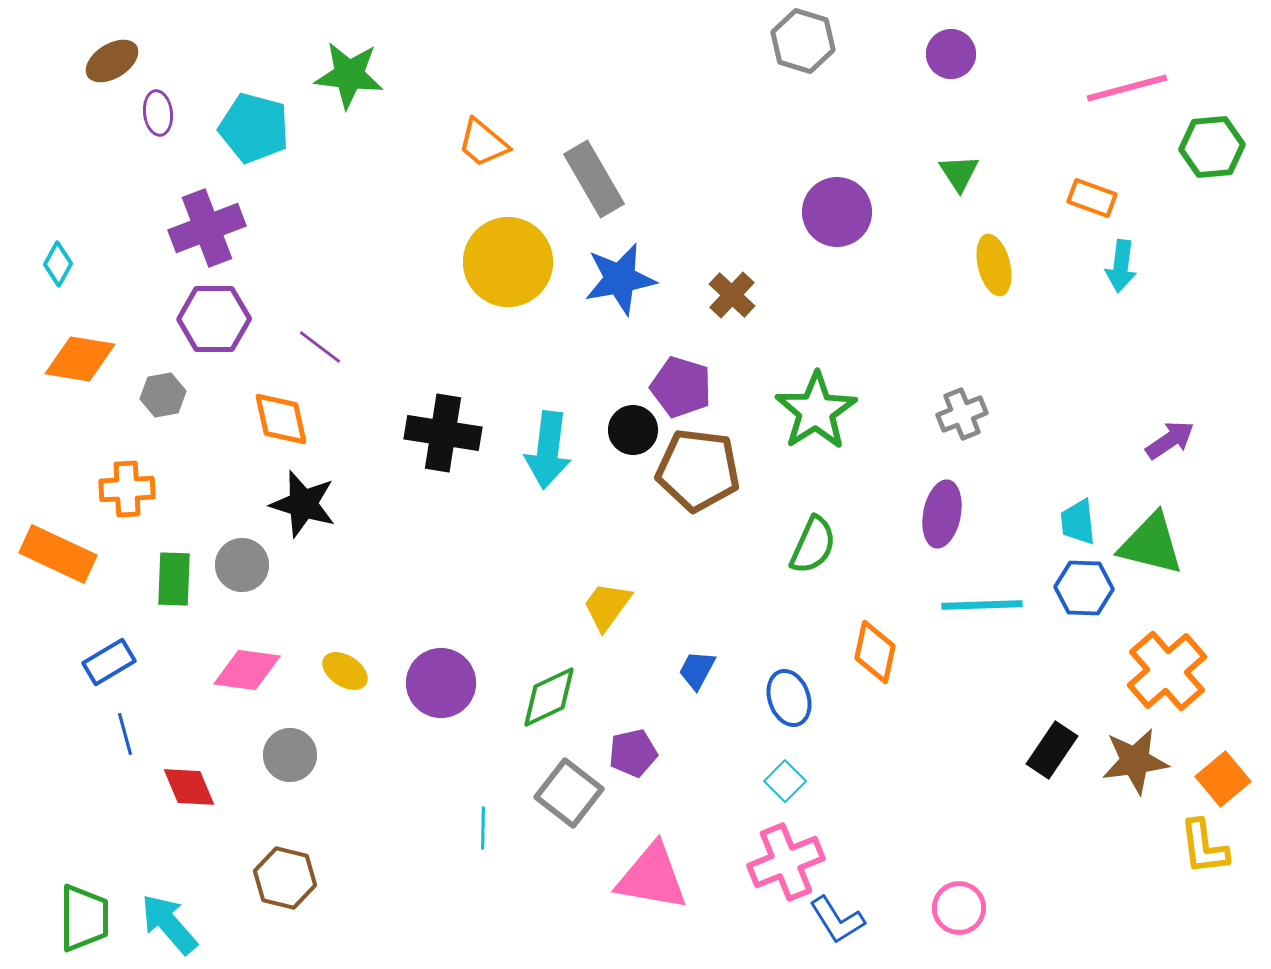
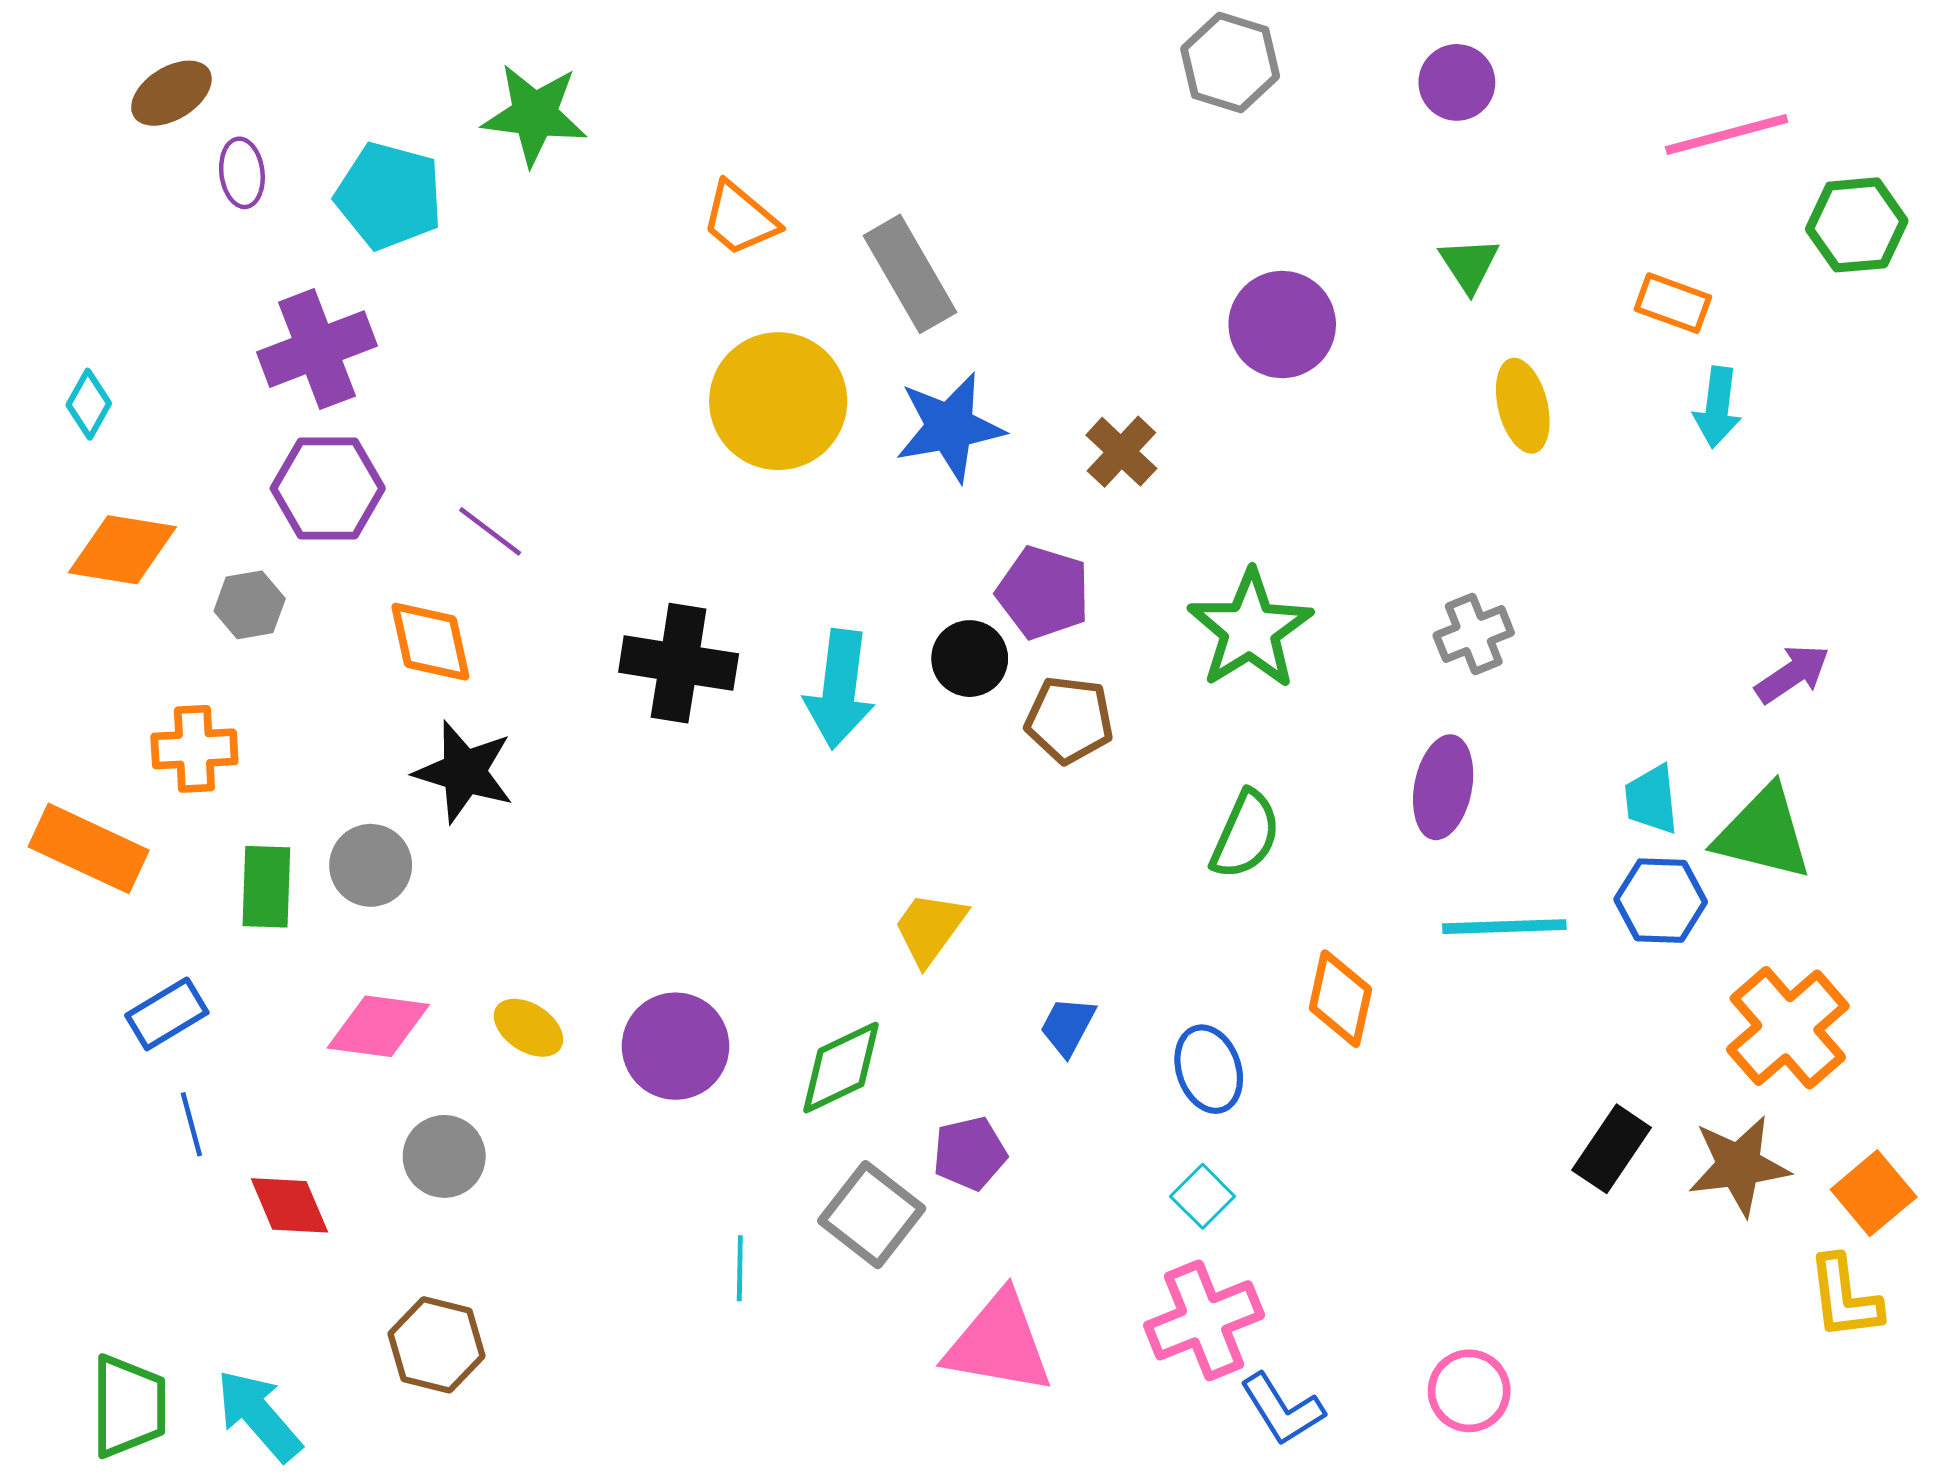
brown pentagon: (698, 470) -> (1069, 720), size x0.7

